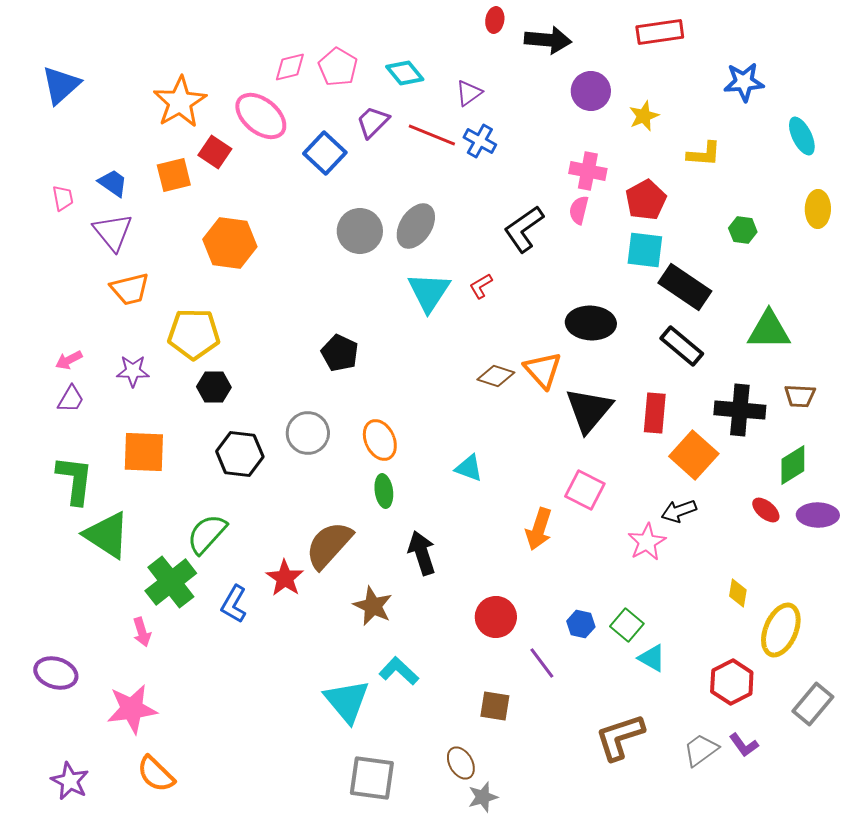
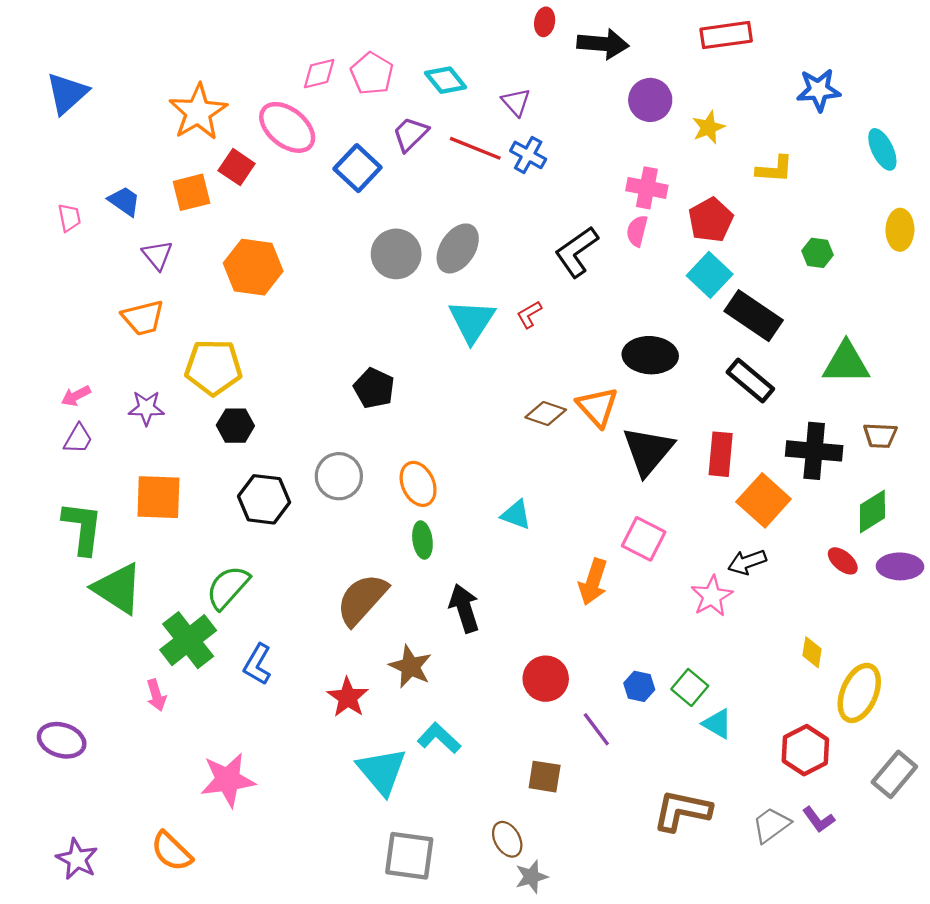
purple triangle: (469, 93) -> (516, 102), turned -36
purple triangle: (113, 232) -> (157, 255), moved, size x0.7
cyan square: (645, 250) -> (710, 275), turned 36
red star: (285, 578) -> (348, 697), moved
pink star: (132, 709) -> (228, 780), moved
brown L-shape: (620, 737) -> (682, 811), turned 30

